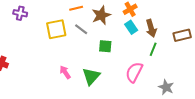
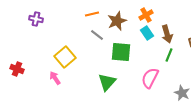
yellow square: (56, 29) -> (65, 57), moved, turned -30
green square: (105, 46) -> (121, 52), size x1.5
pink arrow: (65, 72) -> (55, 78), moved

